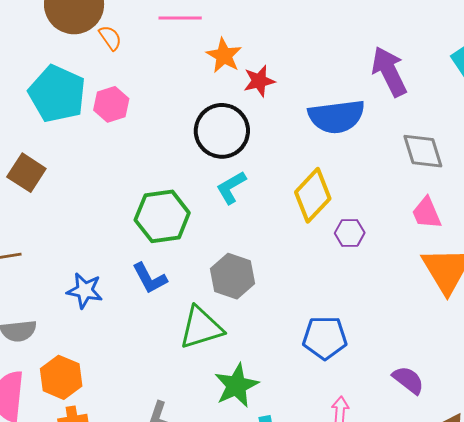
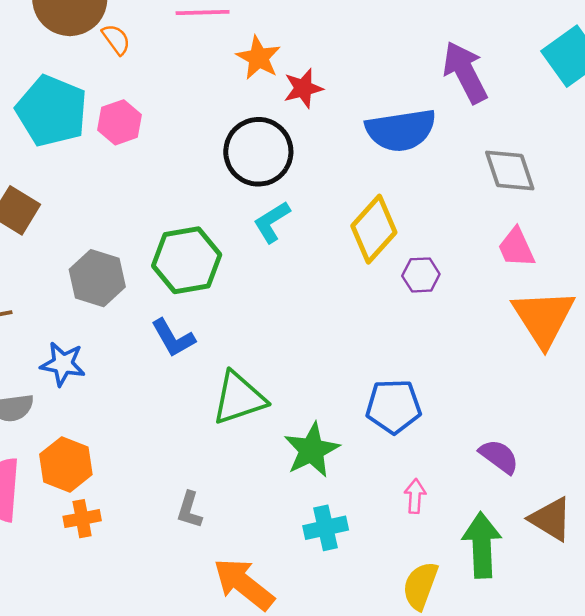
gray hexagon: (233, 276) -> (97, 278), moved
blue star: (85, 291) -> (63, 364), moved
green star: (236, 385) -> (312, 450), moved

